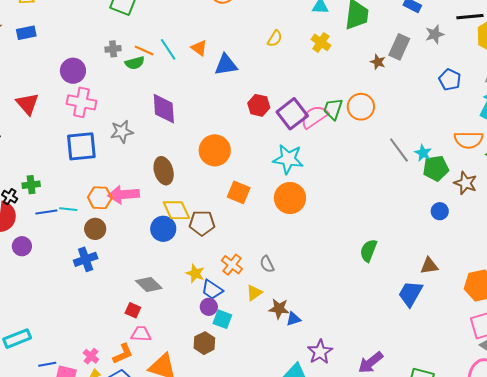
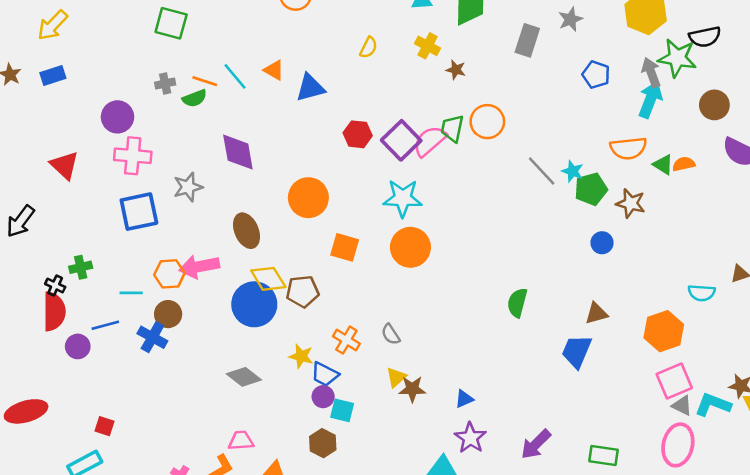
brown star: (378, 62) -> (456, 70), moved
blue line: (46, 212) -> (105, 325), moved
blue circle: (163, 229) -> (254, 304), size x1.4
blue cross: (86, 259) -> (152, 337), moved, turned -35
yellow triangle: (254, 293) -> (396, 377), moved
red square: (133, 310) -> (105, 426), moved
blue triangle: (293, 319) -> (464, 399), moved

